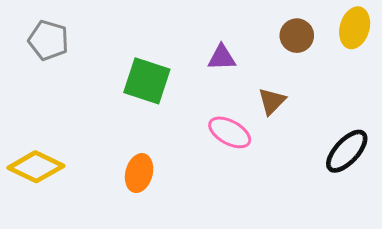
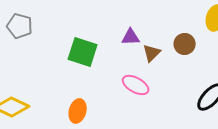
brown circle: (297, 36) -> (185, 44), moved
brown triangle: (272, 101) -> (152, 53), moved

